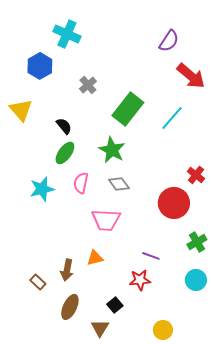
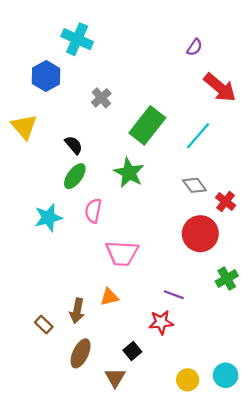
purple semicircle: (169, 41) -> (195, 47), size x0.7
gray diamond: (119, 184) -> (195, 185), moved
cyan circle: (196, 280) -> (226, 375), moved

